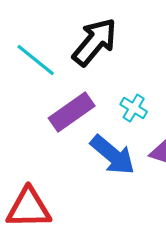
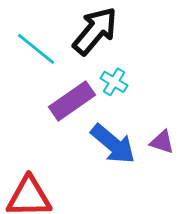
cyan cross: (134, 108) -> (114, 82), moved

